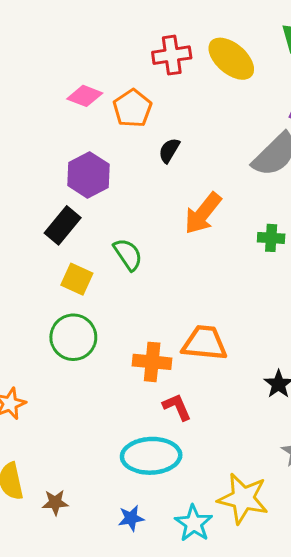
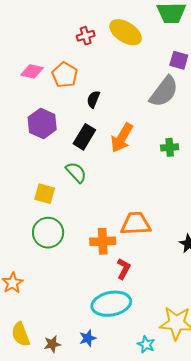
red cross: (172, 55) -> (86, 36), size x0.7
black rectangle: (63, 225) -> (84, 137), moved
red L-shape: (177, 407) -> (124, 269), turned 60
blue star: (131, 518) -> (88, 338), moved
cyan star: (194, 523) -> (146, 344), size x0.7

